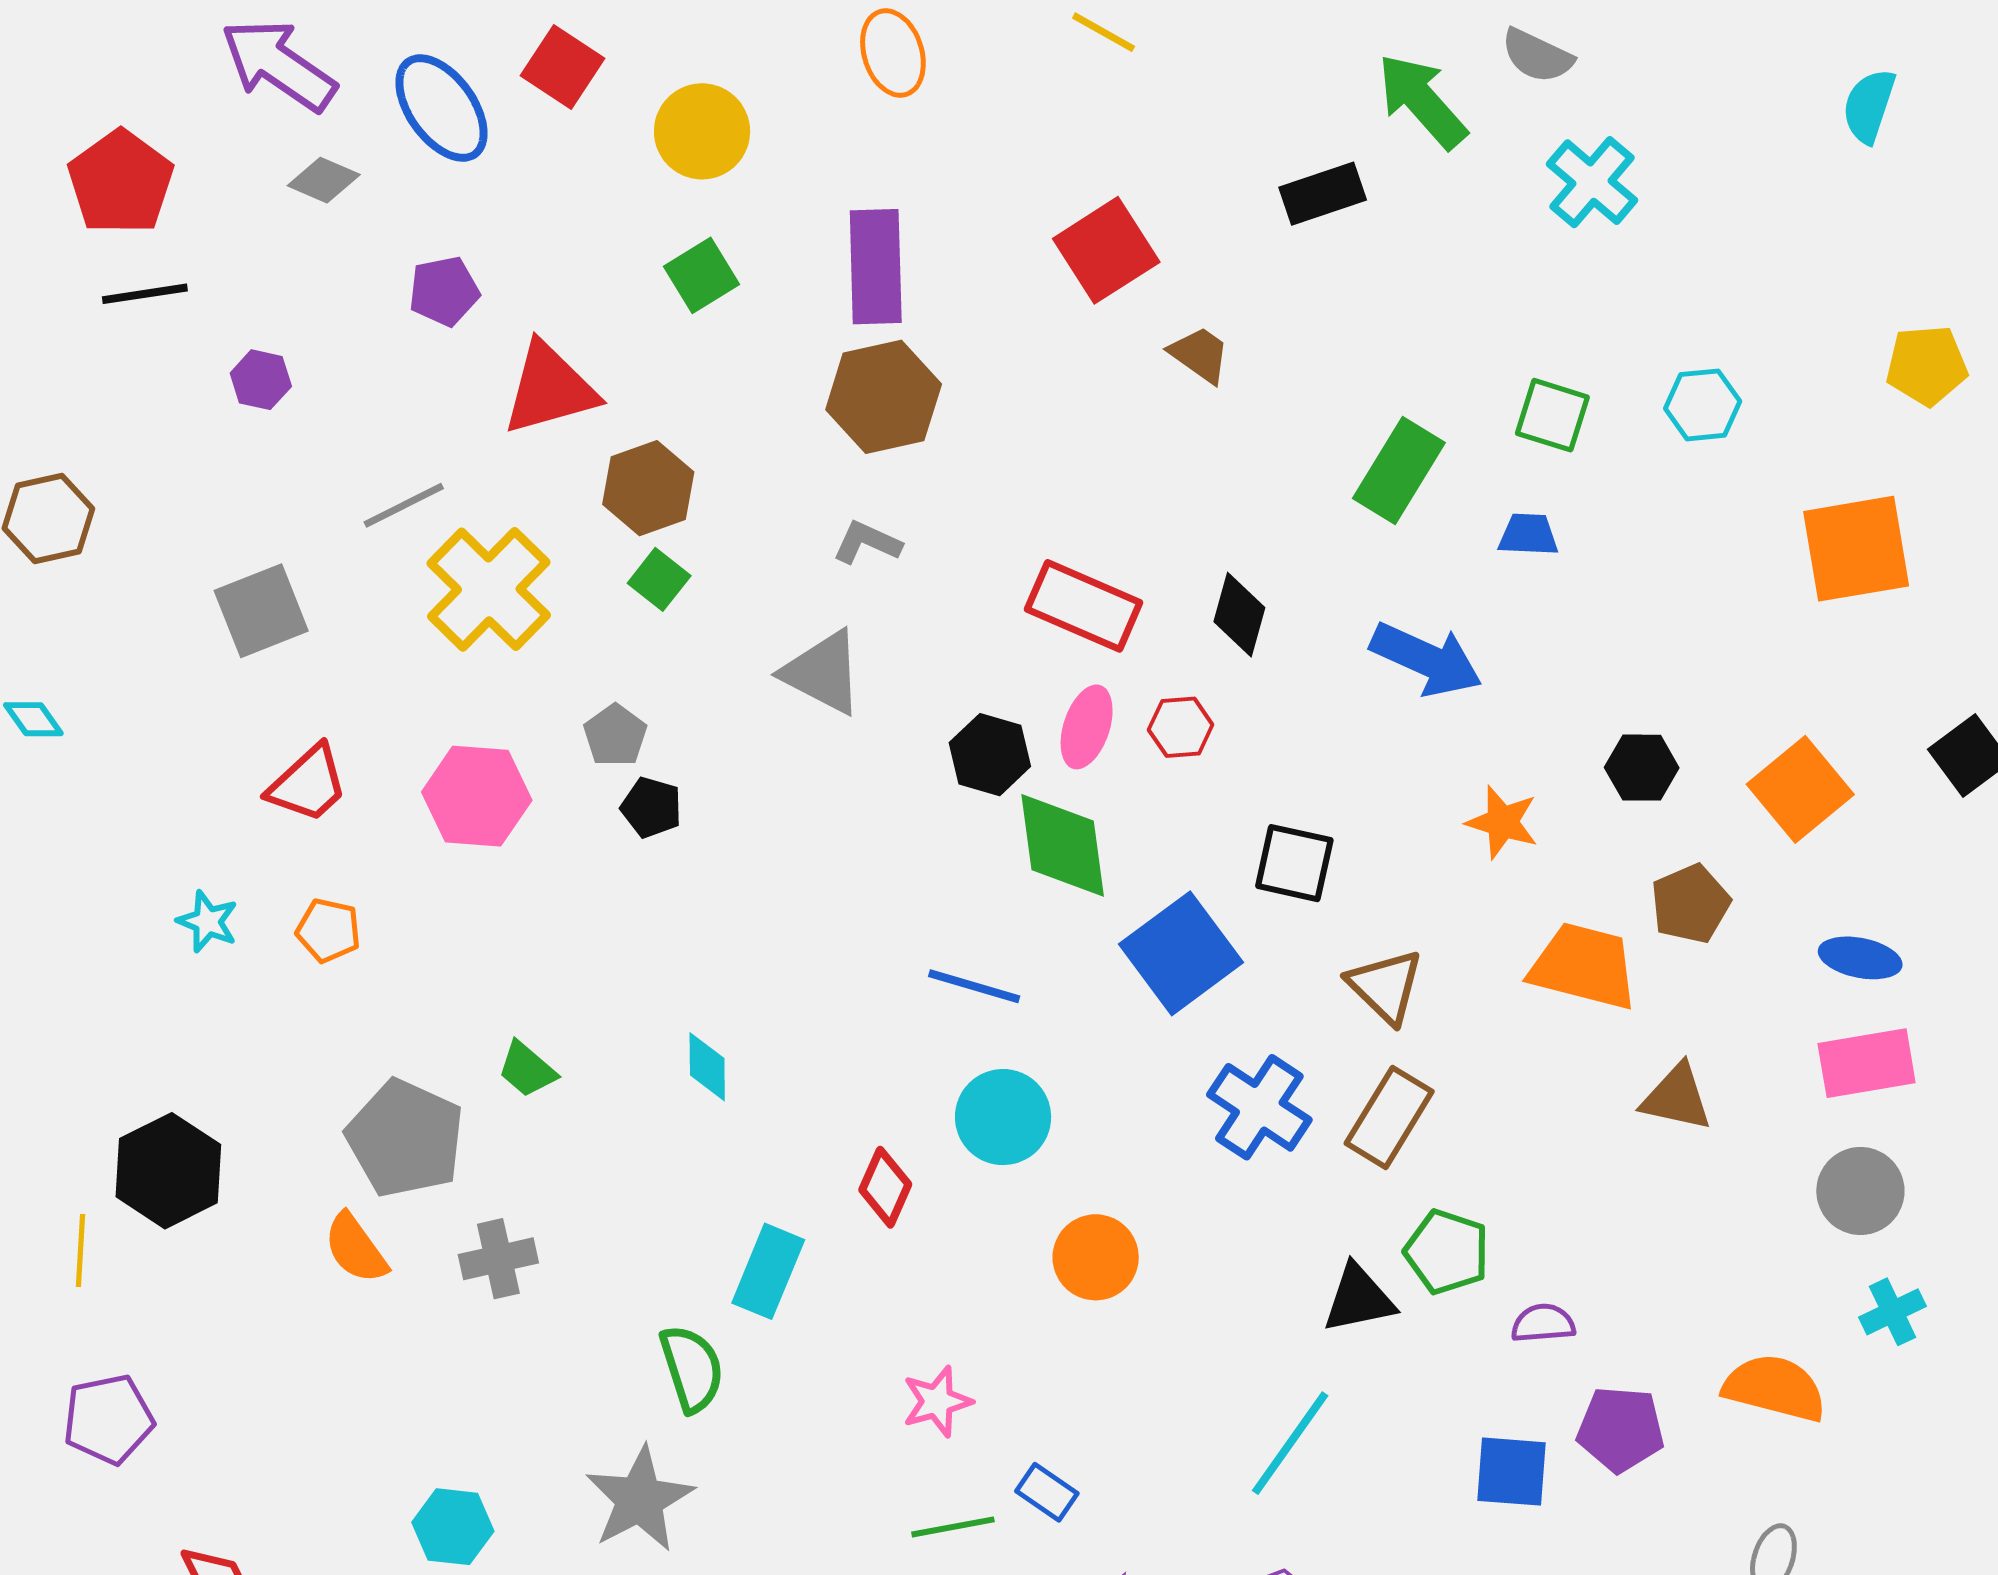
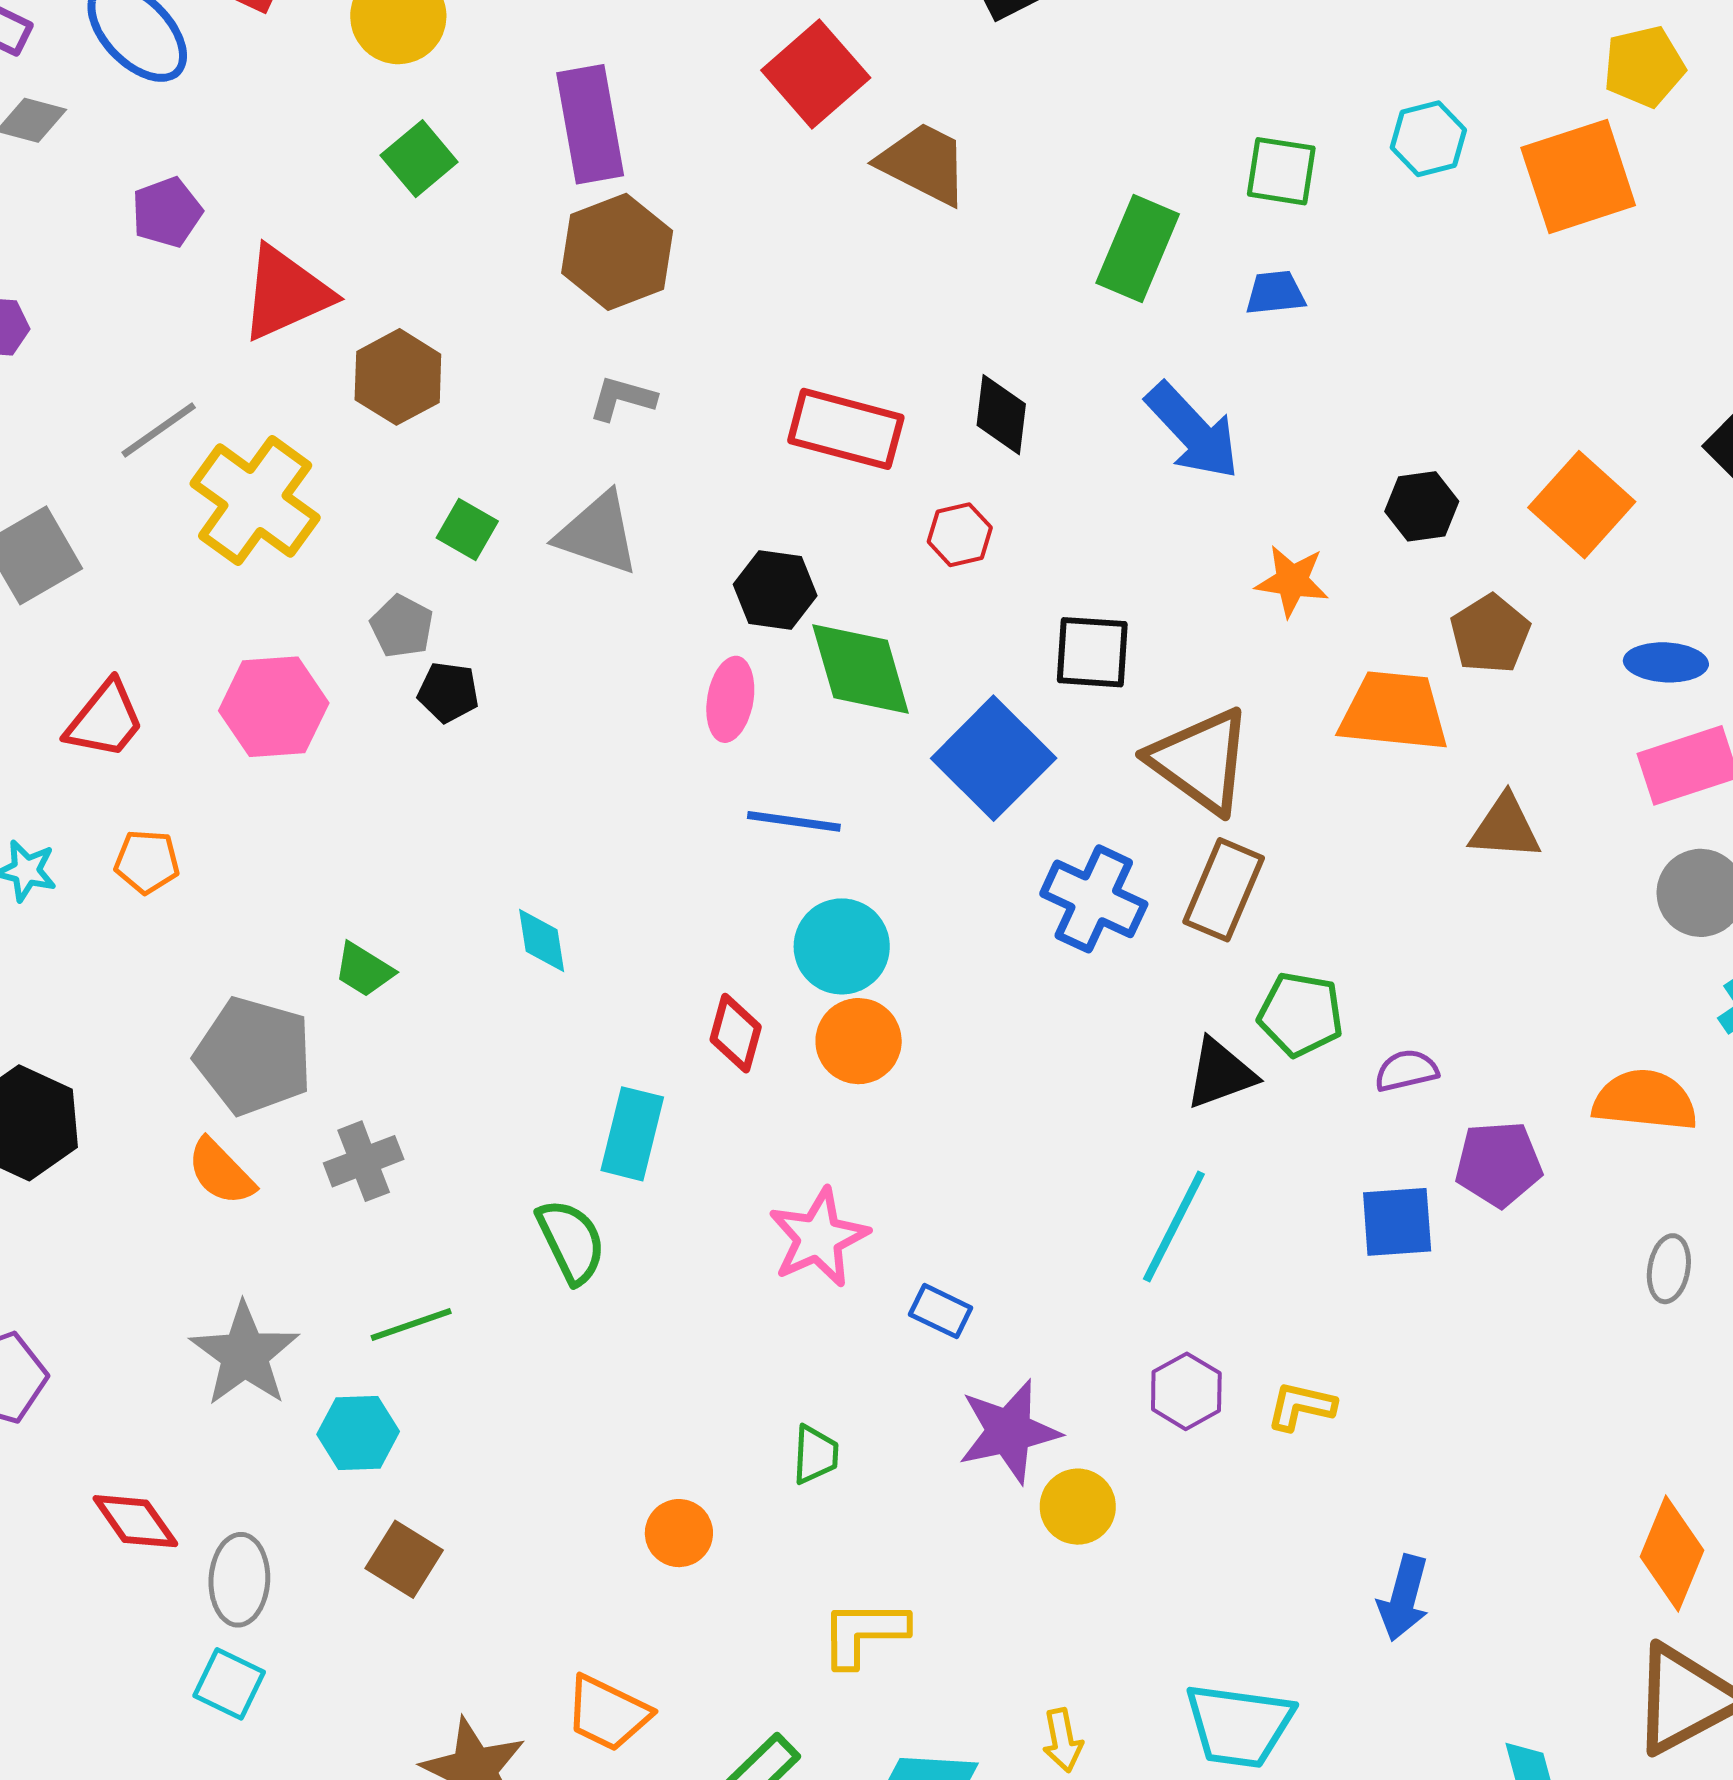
brown trapezoid: (1200, 355) -> (924, 163), size x1.5
orange square: (1856, 549) -> (1578, 177), moved
green square: (659, 579) -> (467, 530), moved
blue arrow: (1426, 659) -> (1193, 431), turned 31
pink ellipse: (1087, 727) -> (730, 699), moved
brown triangle: (1385, 986) -> (1200, 761), size x1.4
orange circle: (1096, 1257) -> (859, 1041), moved
pink star: (937, 1401) -> (819, 1238), size x1.4
gray star: (640, 1499) -> (245, 1354), moved
green line: (953, 1527) -> (411, 1325), moved

